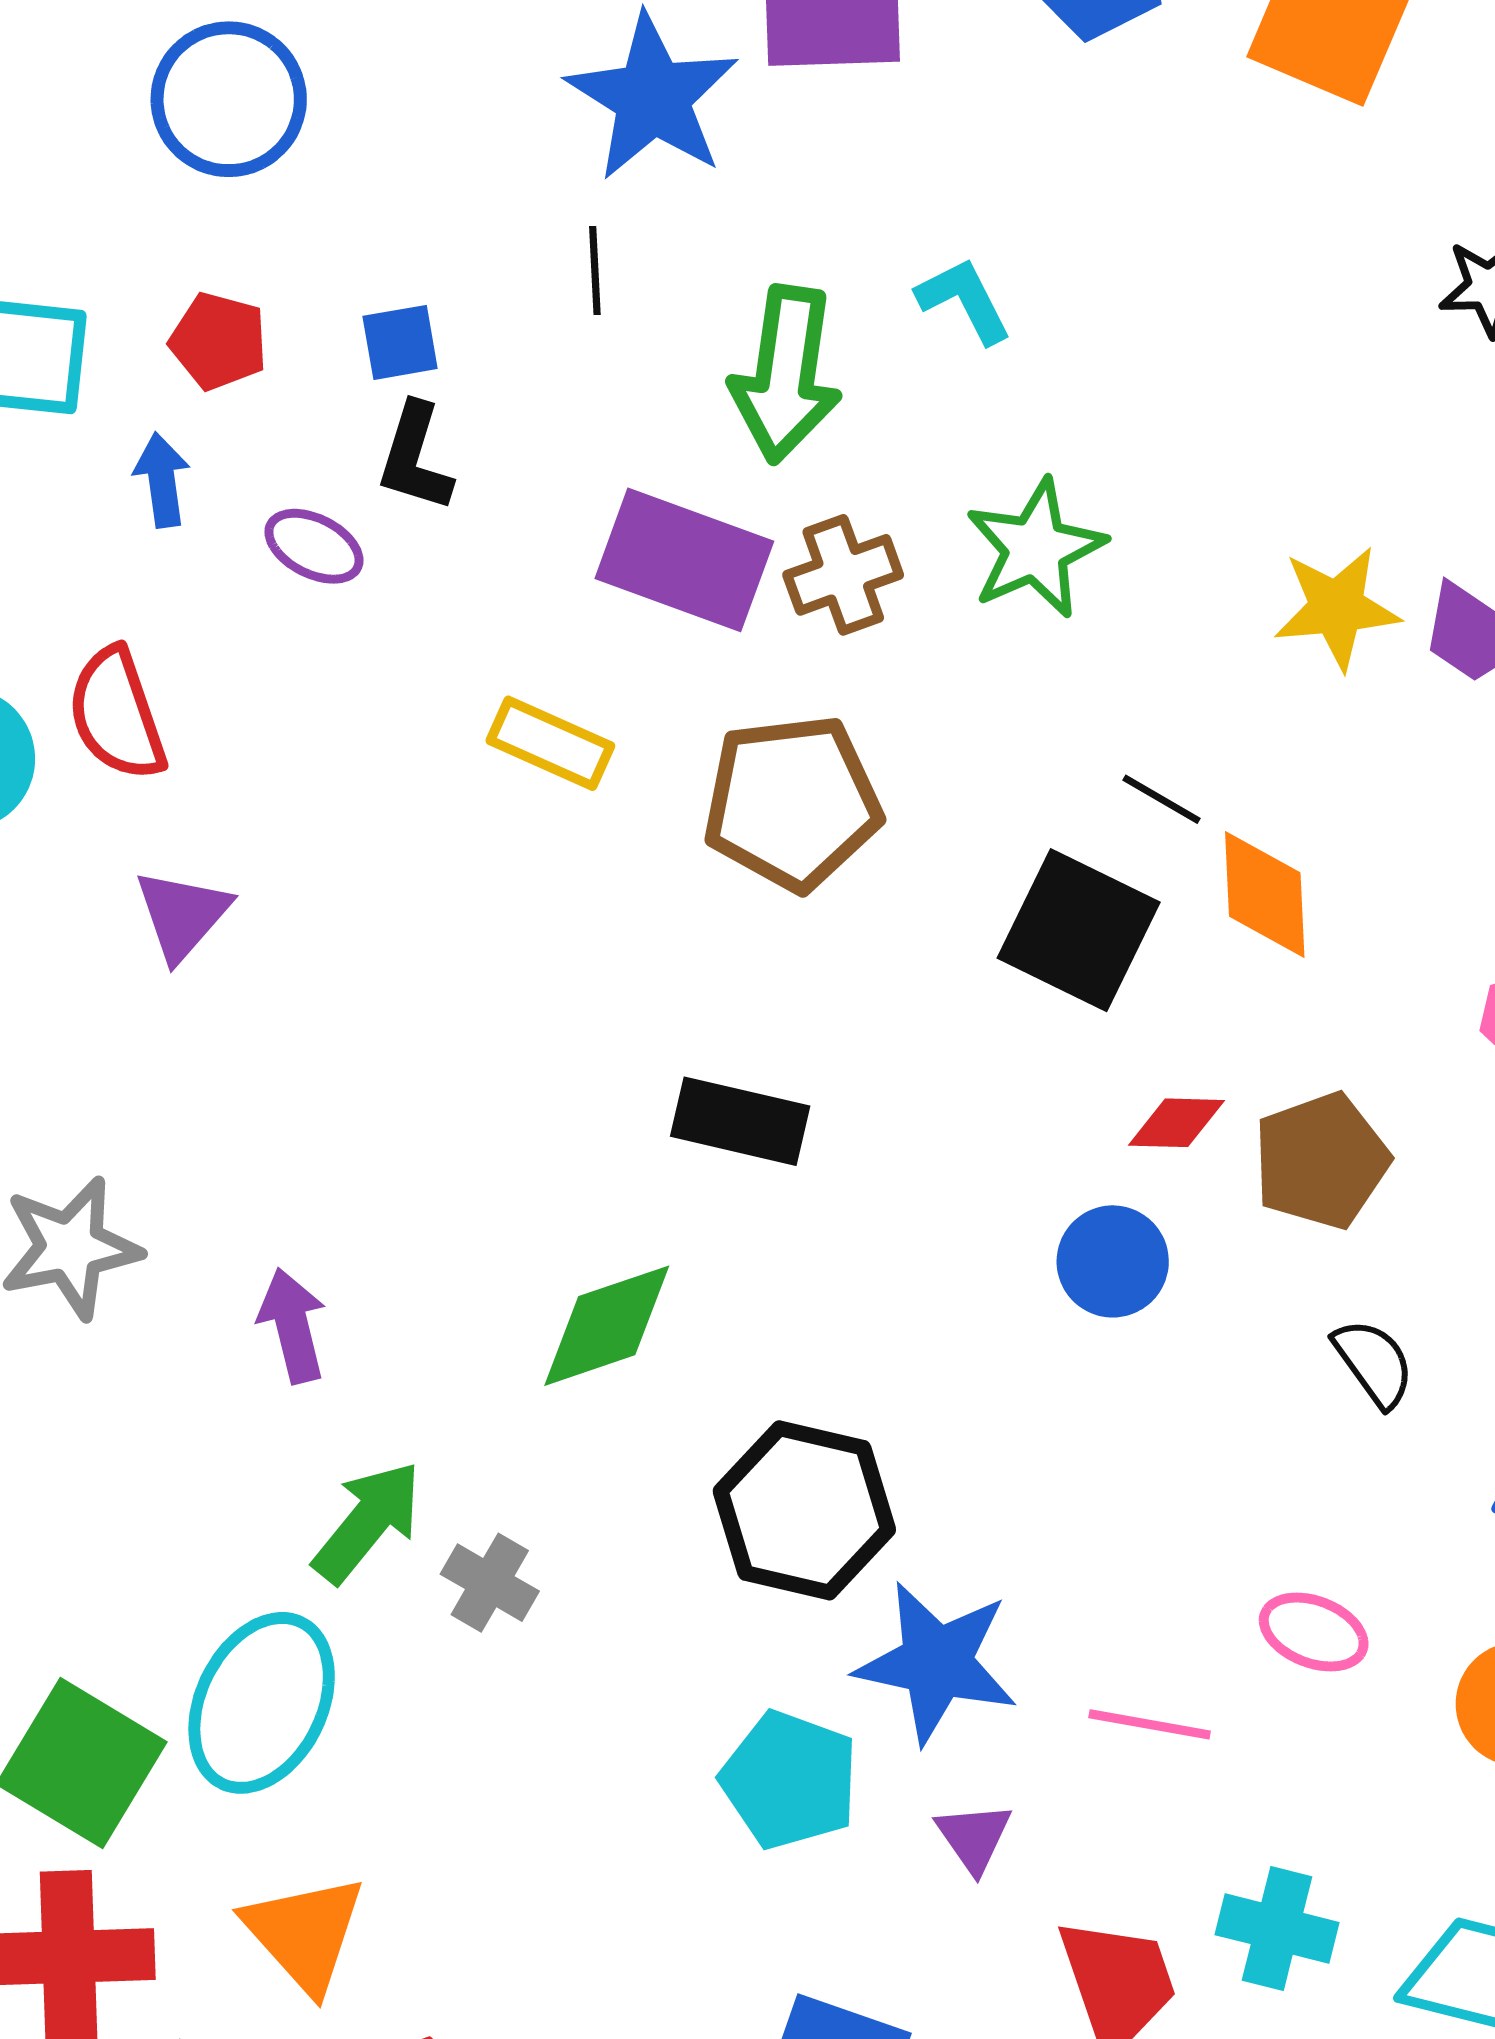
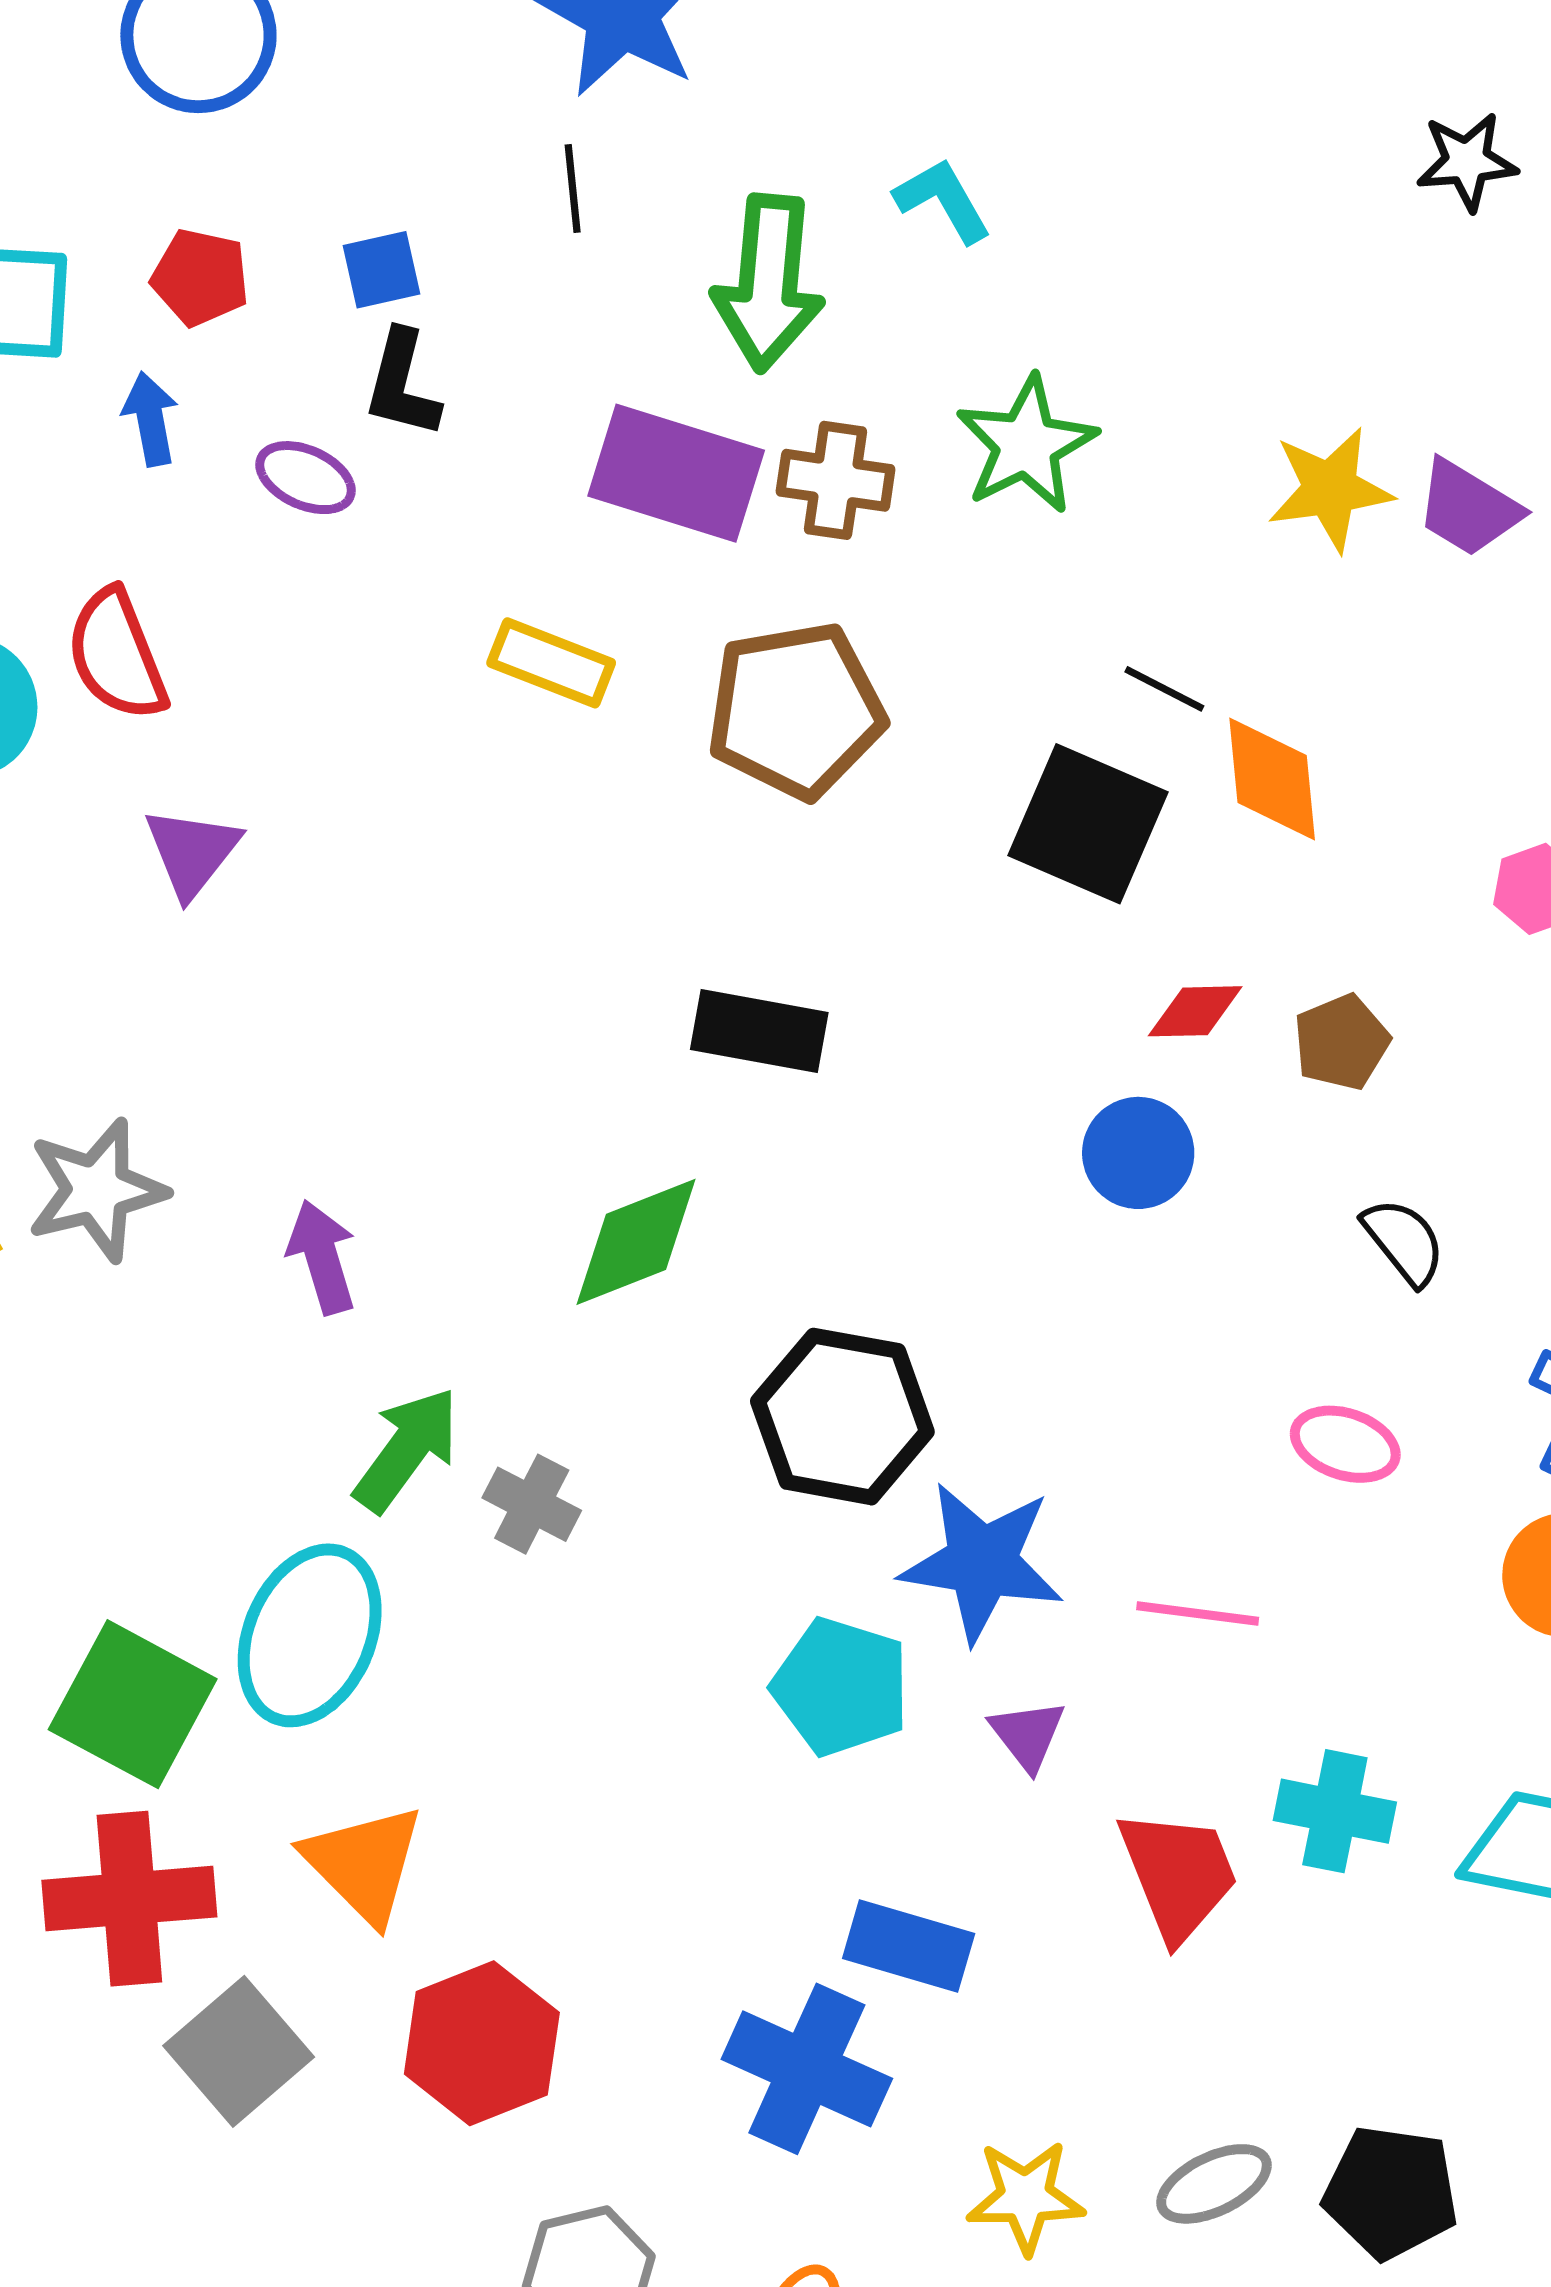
brown cross: (843, 575) -> (836, 480), turned 31
brown pentagon: (1321, 1161) -> (1341, 1042), size x0.7
pink ellipse: (1314, 1632) -> (1345, 1444), moved

